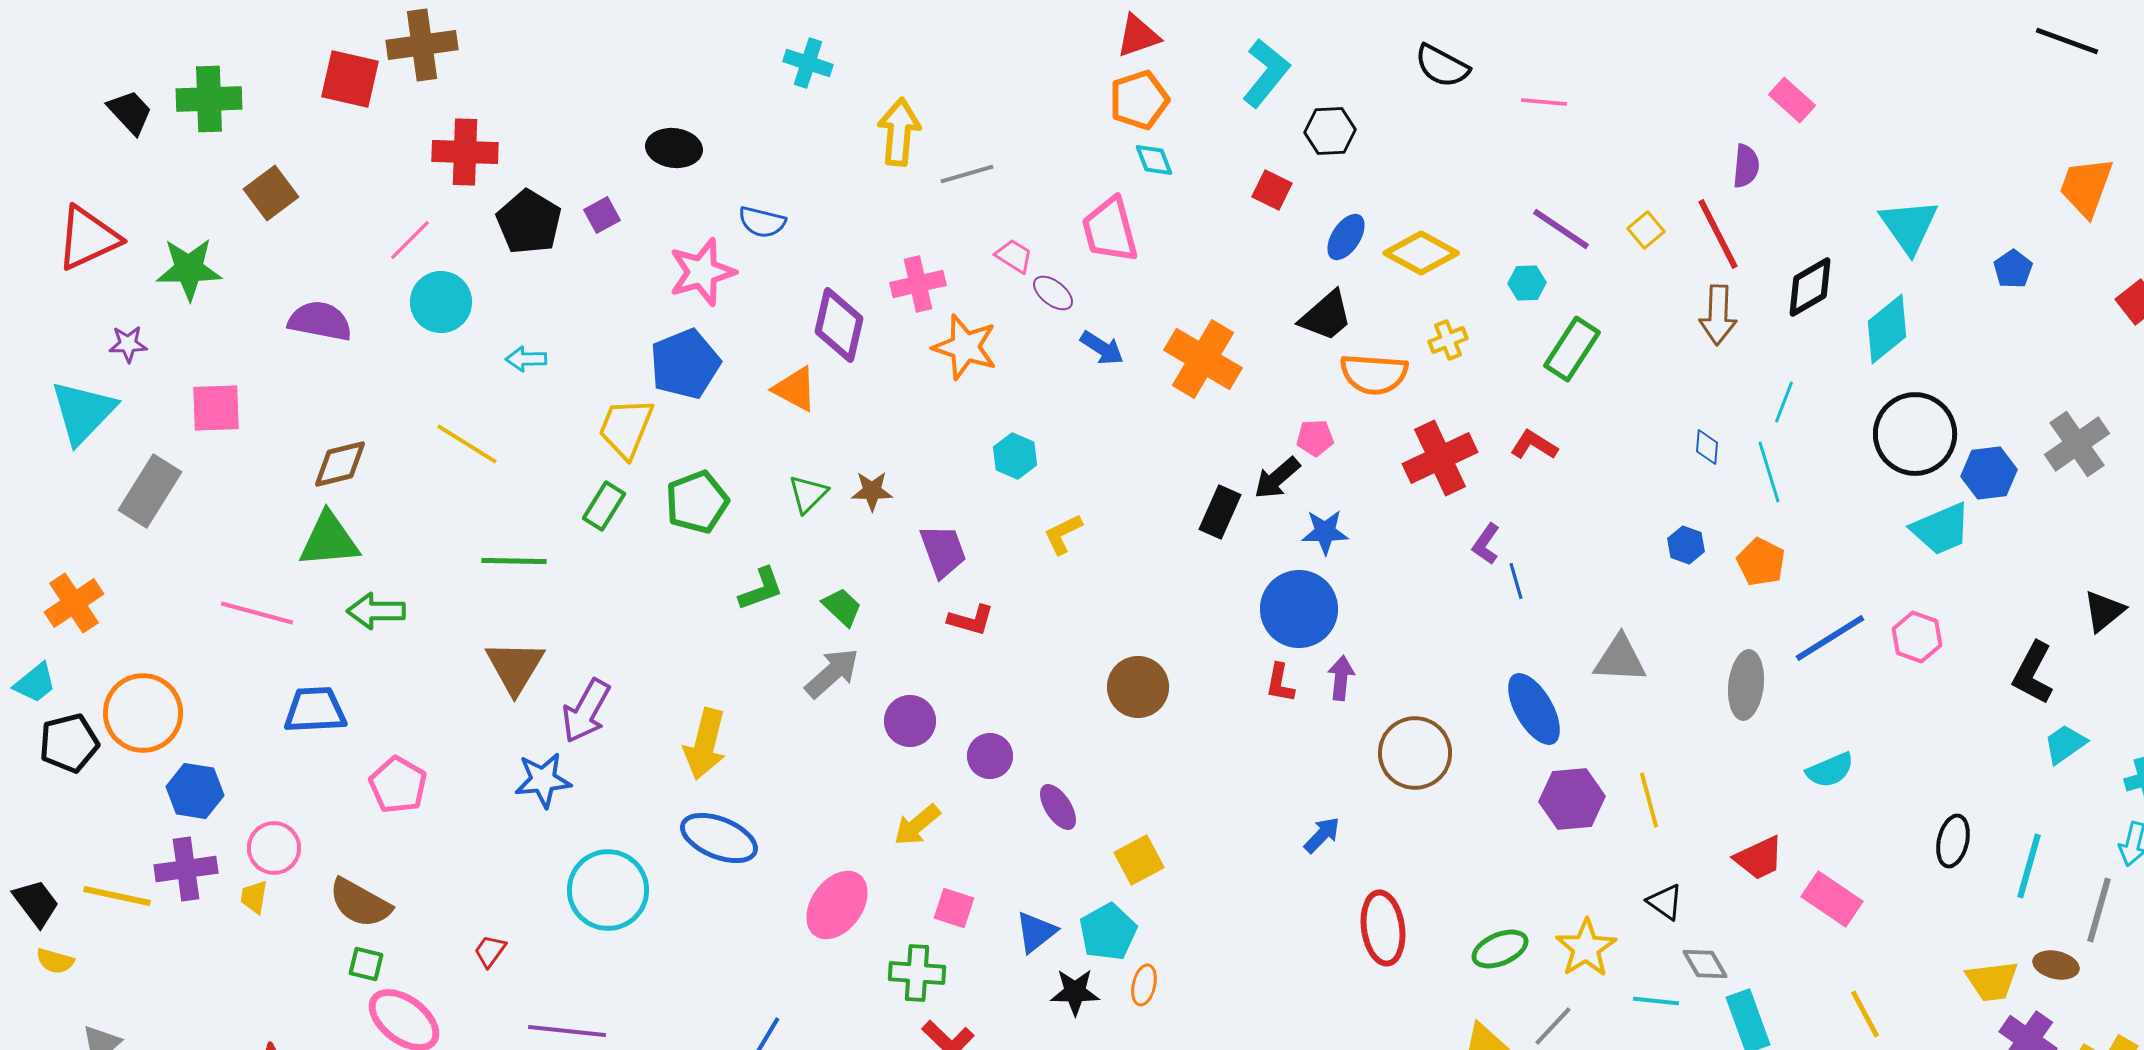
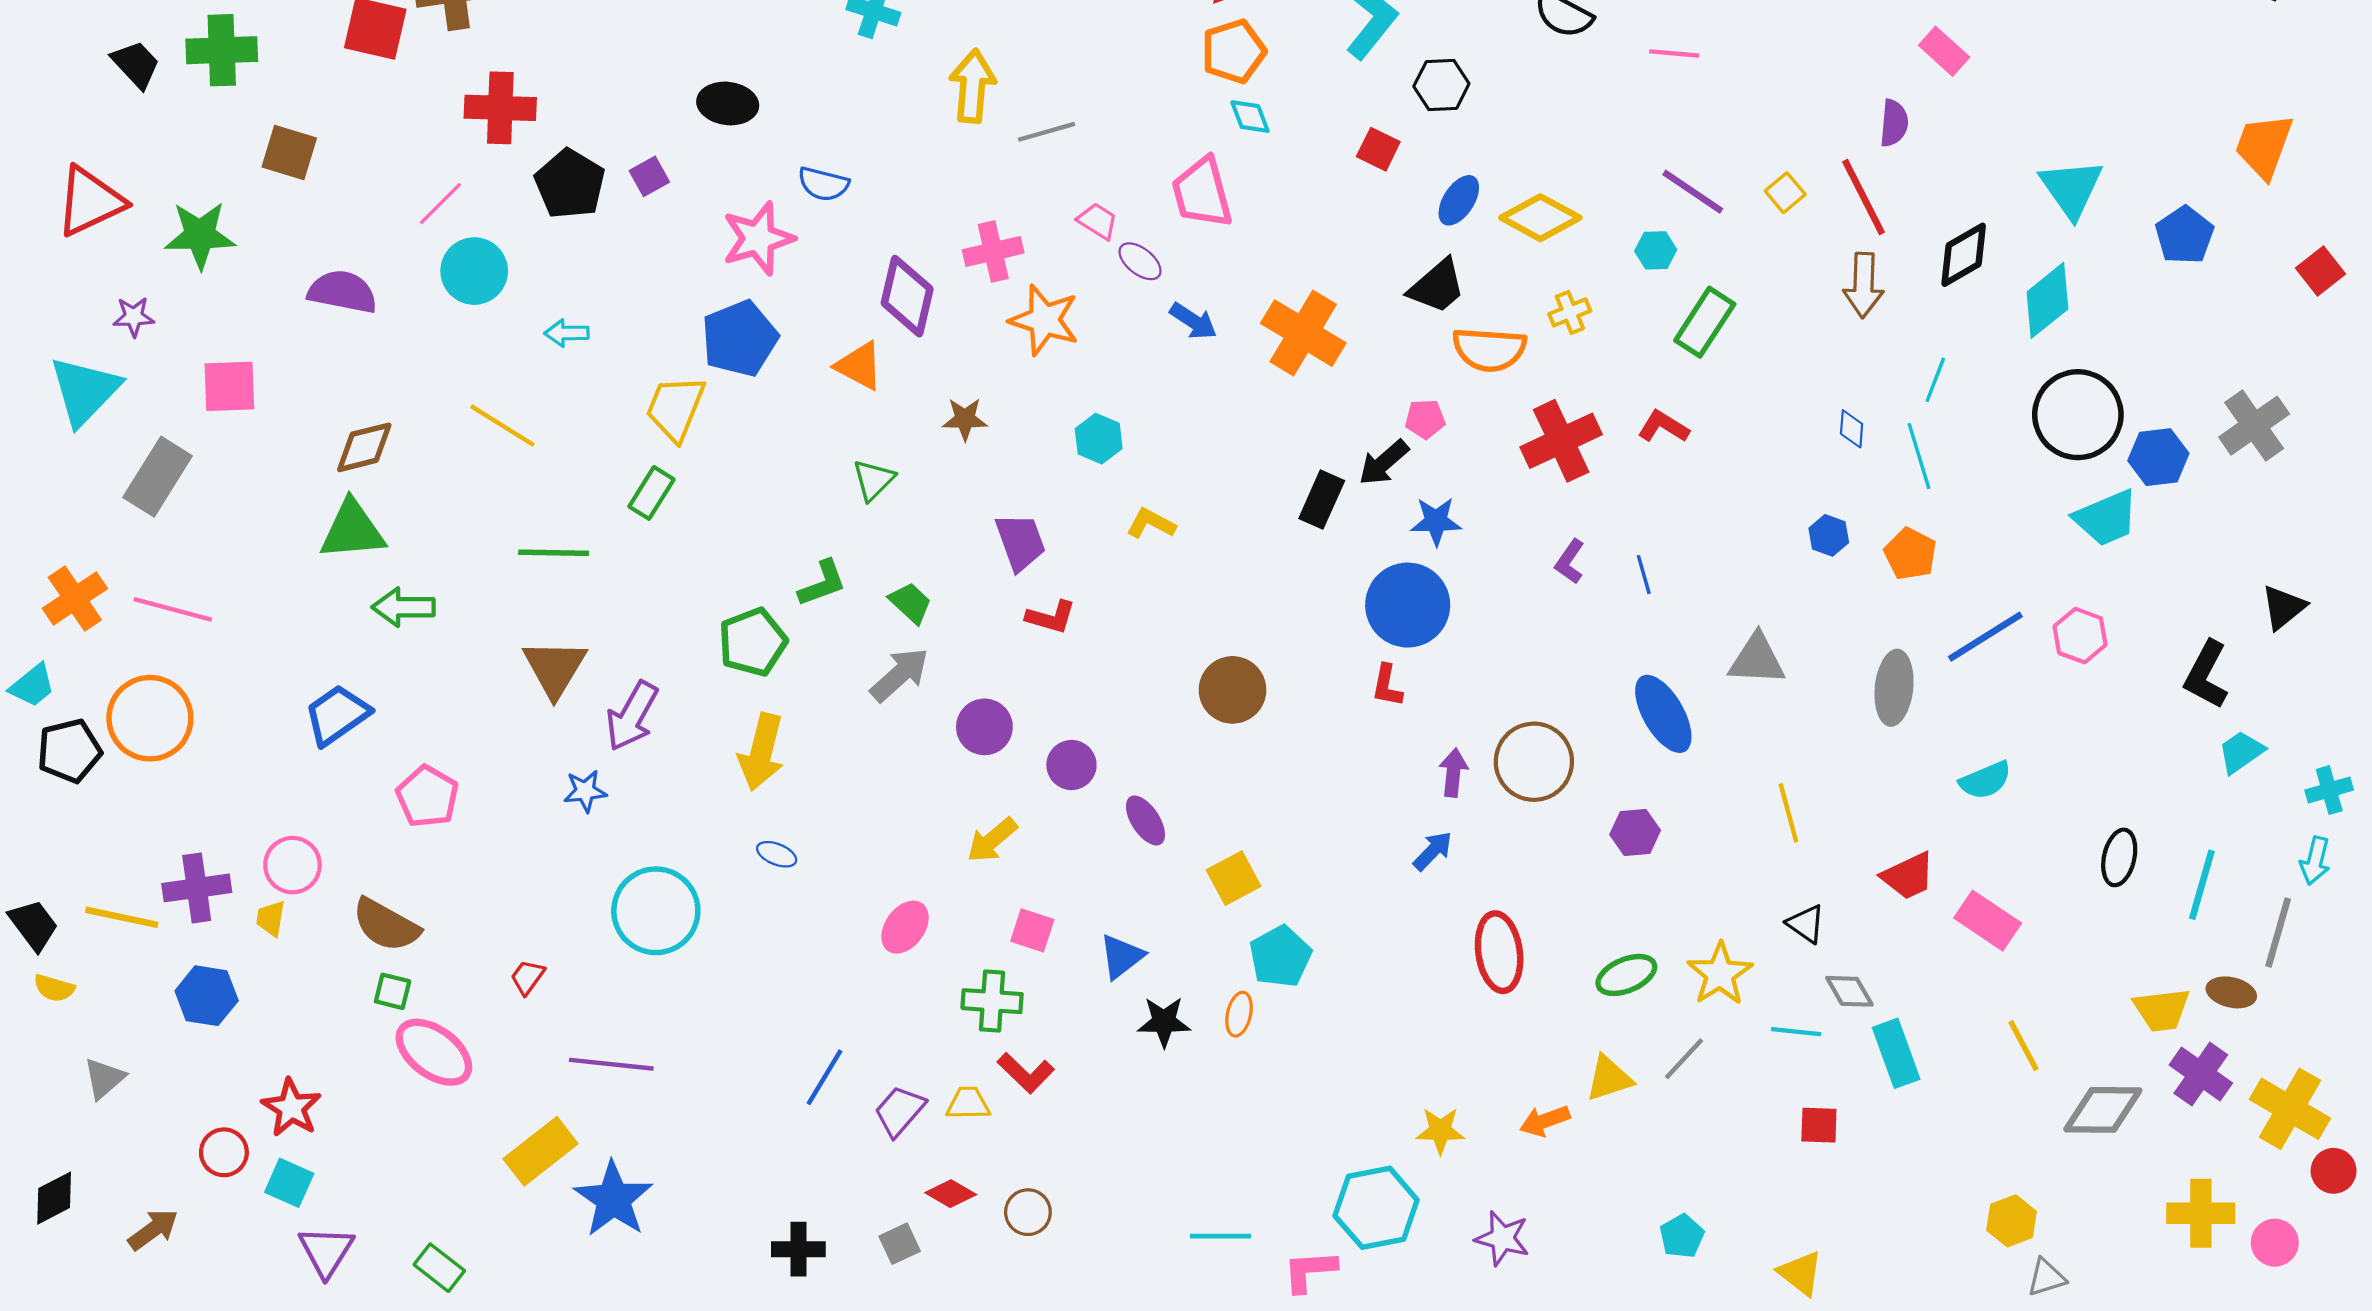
brown square: (271, 193) -> (289, 152), turned -36
blue pentagon: (2013, 269) -> (2185, 235), size x1.4
brown star: (872, 491) -> (965, 419), moved
green pentagon: (697, 502) -> (753, 642), moved
yellow L-shape: (1063, 534) -> (1151, 523), turned 54
purple L-shape: (1486, 544) -> (1570, 562), moved
pink line: (257, 613) -> (173, 609), moved
purple arrow: (1341, 678) -> (1453, 773), moved
blue trapezoid: (315, 710) -> (337, 715), turned -32
blue star: (543, 780) -> (585, 791), size x0.7
blue hexagon: (195, 791) -> (207, 996), moved
purple hexagon: (1572, 799) -> (1635, 832), moved, size x0.7
blue ellipse: (719, 838) -> (777, 854), size x0.5
pink ellipse: (837, 905) -> (905, 927), size x0.7
cyan pentagon: (1108, 932) -> (1280, 956), moved

